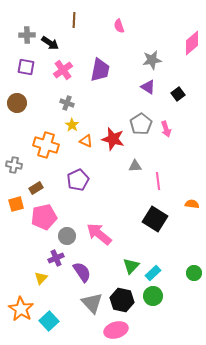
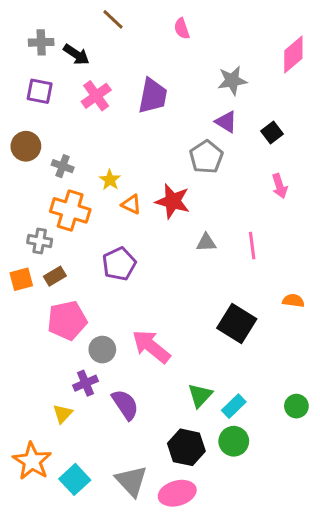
brown line: (74, 20) -> (113, 19), turned -49
gray cross: (67, 103) -> (63, 166), moved
gray pentagon: (141, 124) -> (206, 157), moved
pink arrow: (166, 129) -> (280, 186), moved
gray cross: (14, 165) -> (40, 241), moved
pink line: (158, 181) -> (252, 246), moved
orange square: (16, 204) -> (21, 279), moved
gray triangle: (92, 303) -> (131, 481), moved

